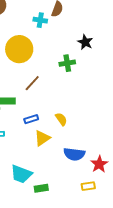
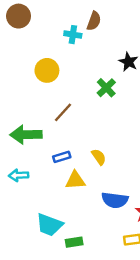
yellow circle: (19, 49) -> (47, 70), size x0.7
green cross: (67, 63) -> (106, 88), turned -35
yellow triangle: (42, 138) -> (75, 180), turned 30

